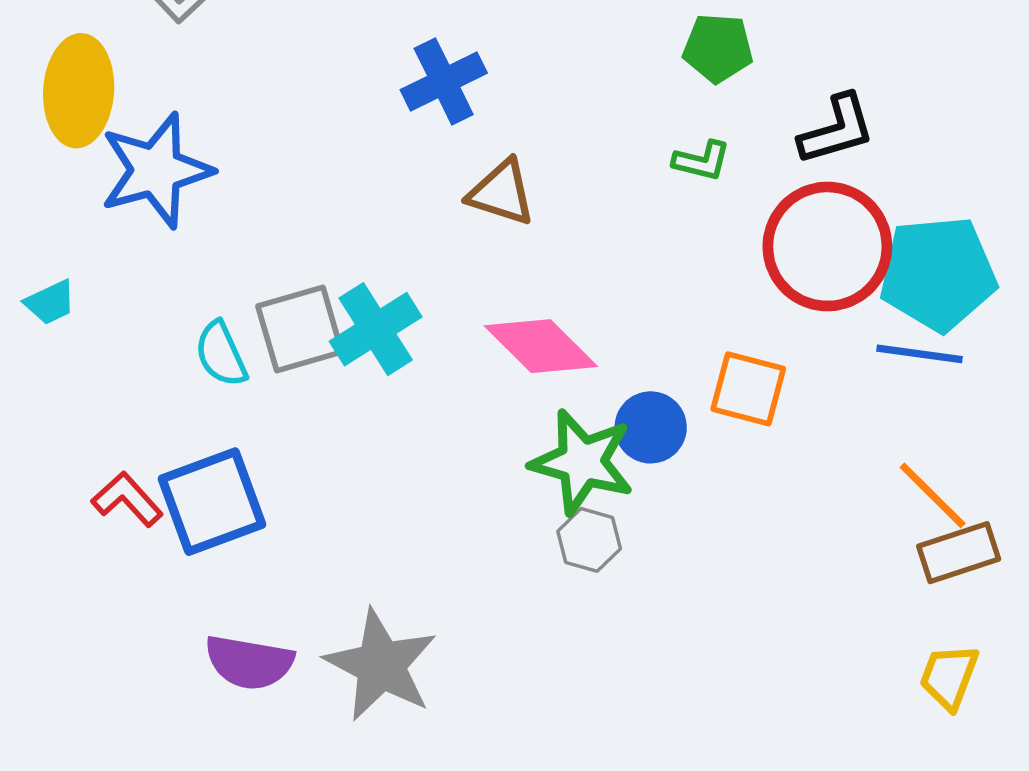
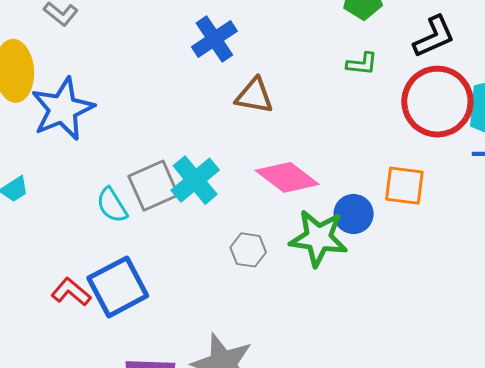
gray hexagon: (589, 540) -> (248, 250), moved

